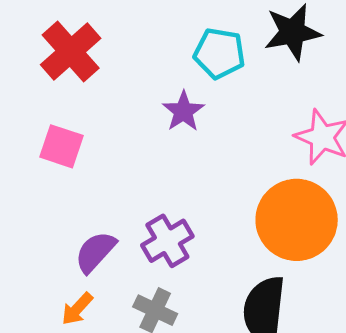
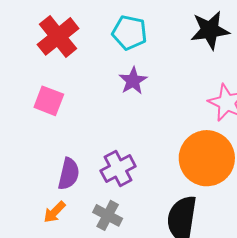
cyan pentagon: (219, 53) -> (129, 33), moved
purple semicircle: (95, 252) -> (69, 174), turned 148

